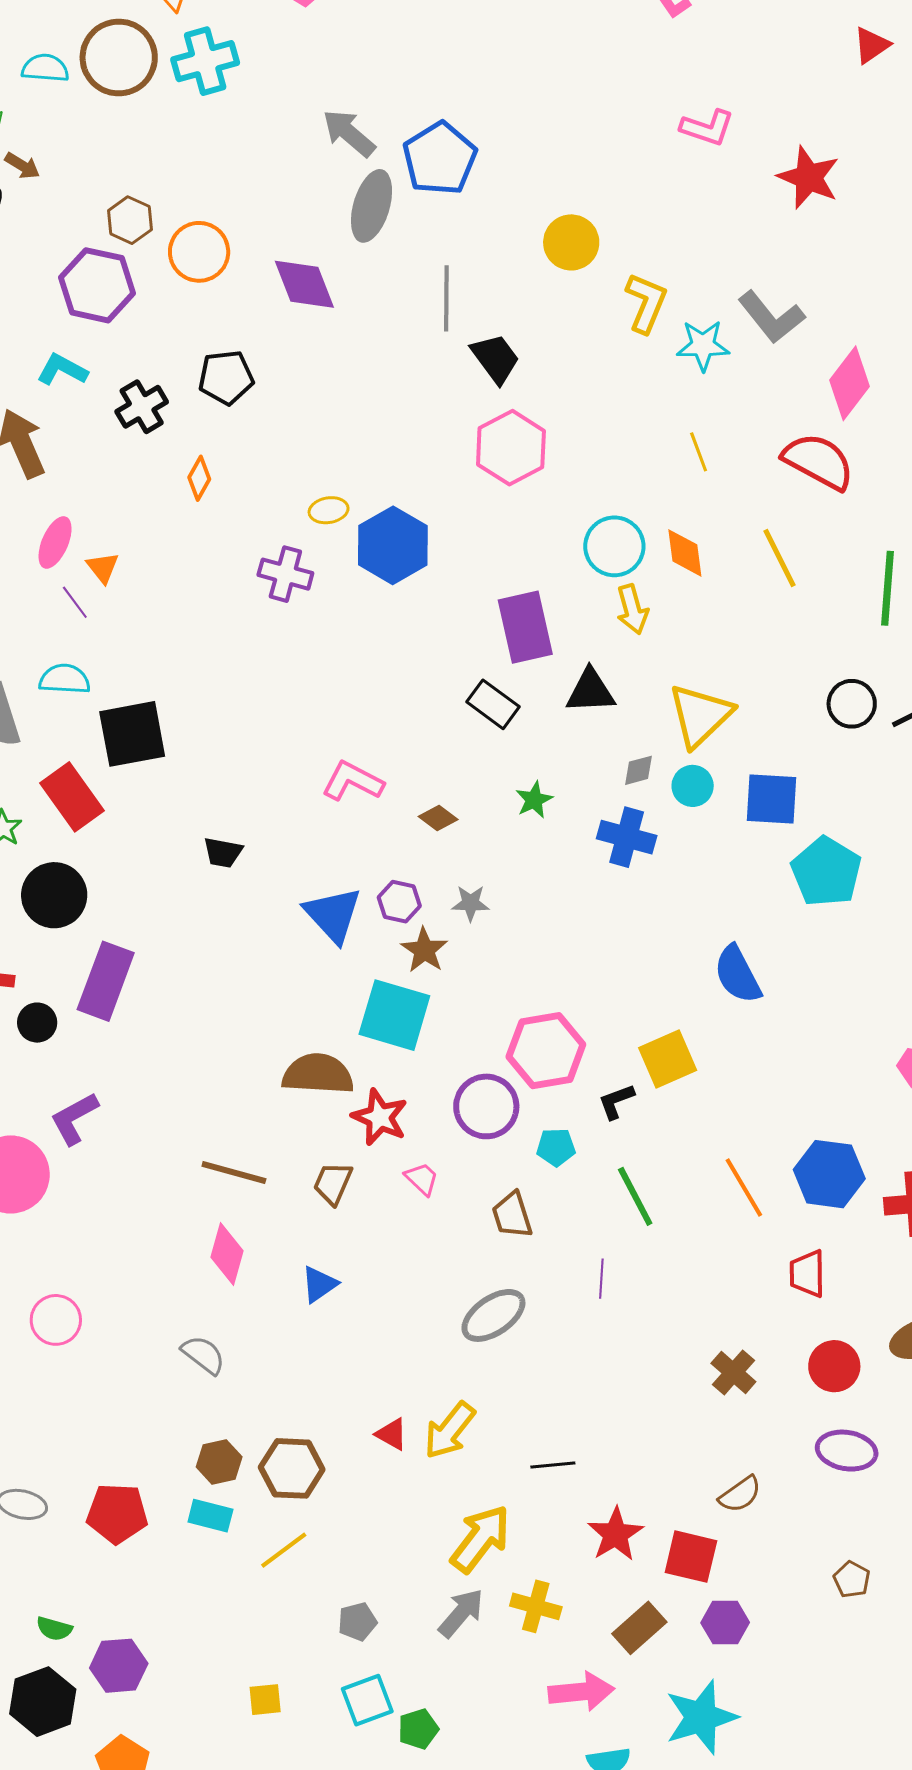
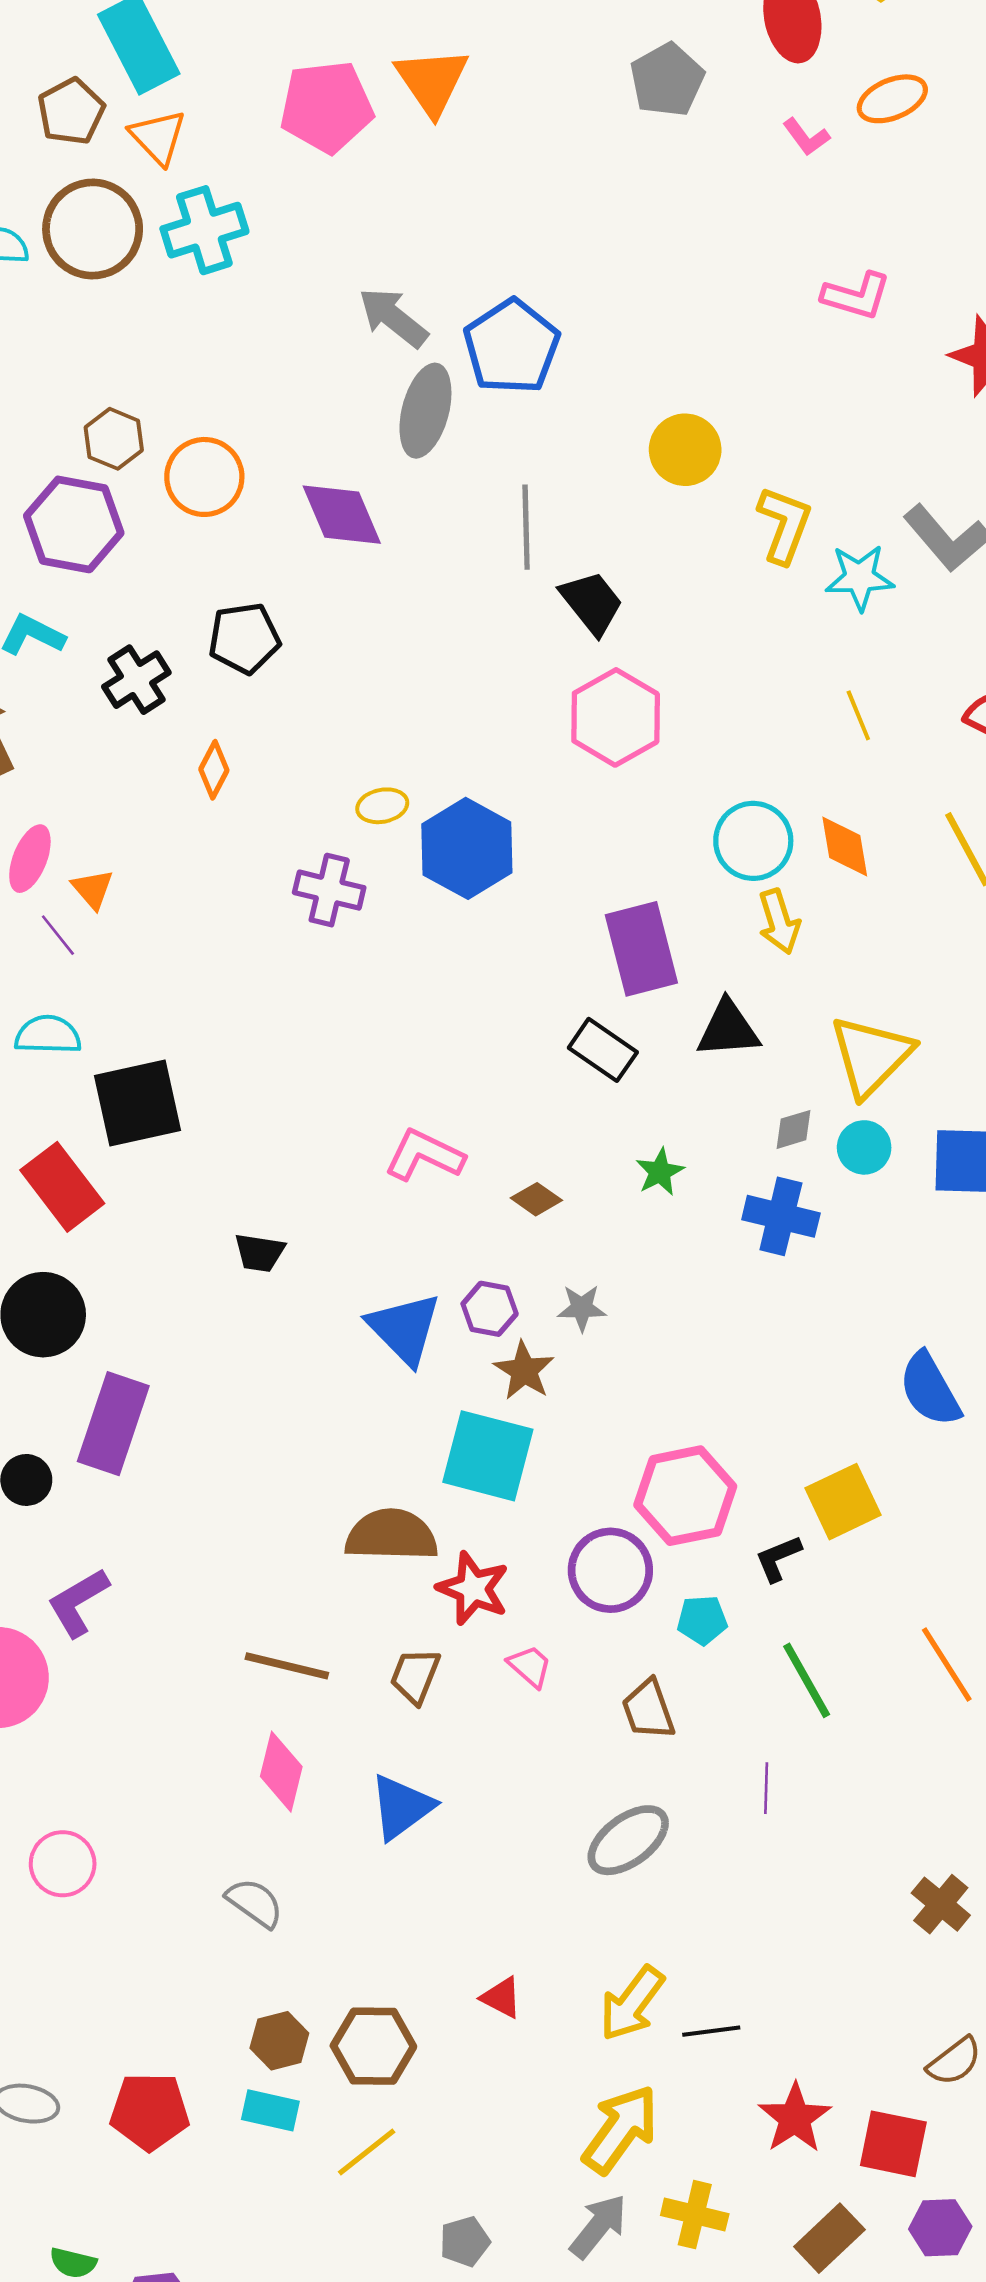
blue triangle: (319, 1284) -> (402, 1807), size x1.4
yellow arrow: (450, 1430) -> (632, 2003), moved

